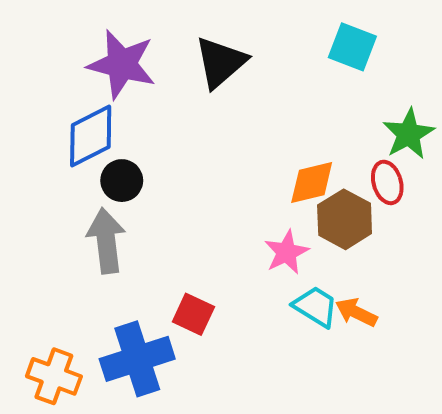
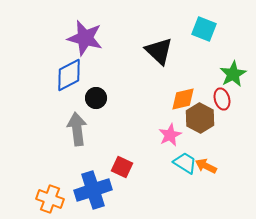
black triangle: (221, 62) -> (159, 51), moved, turned -36
black circle: (122, 181) -> (96, 98), moved

